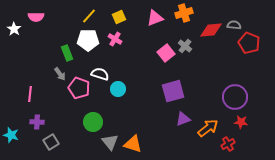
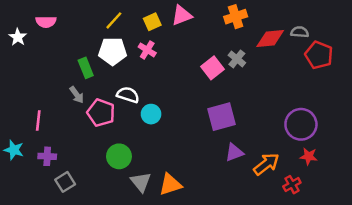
pink triangle: (155, 18) -> (182, 15), moved
cyan star: (11, 135) -> (14, 150), moved
orange triangle: (133, 144) -> (170, 185), turned -36

